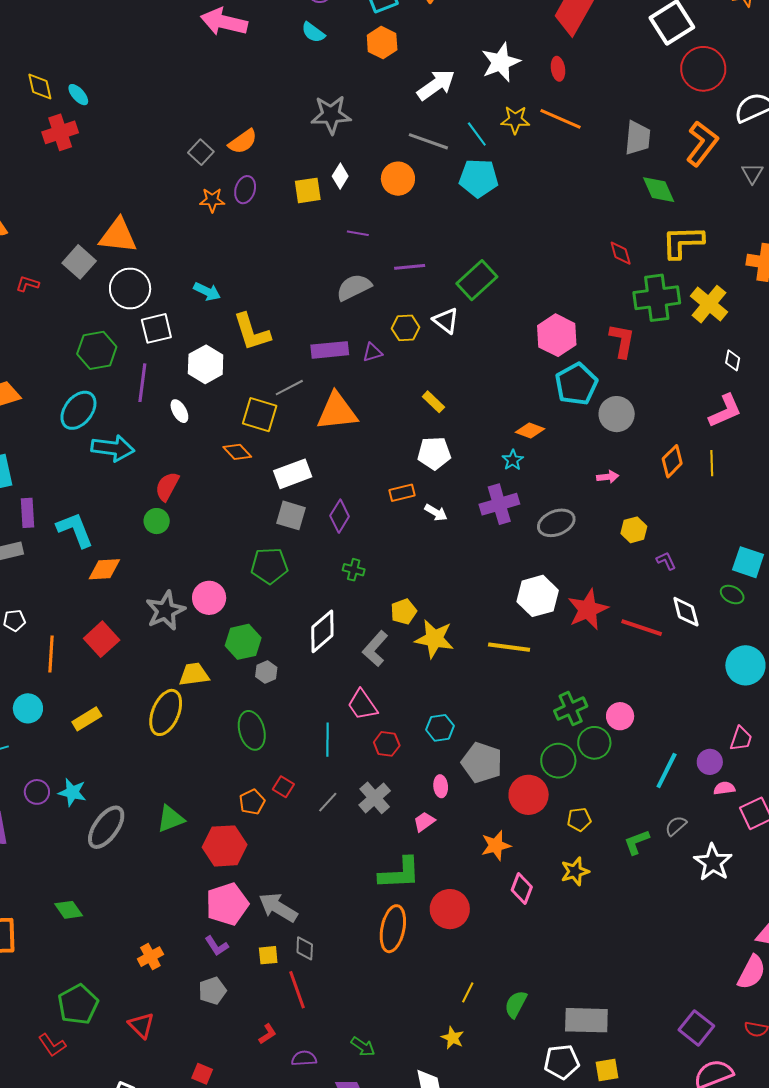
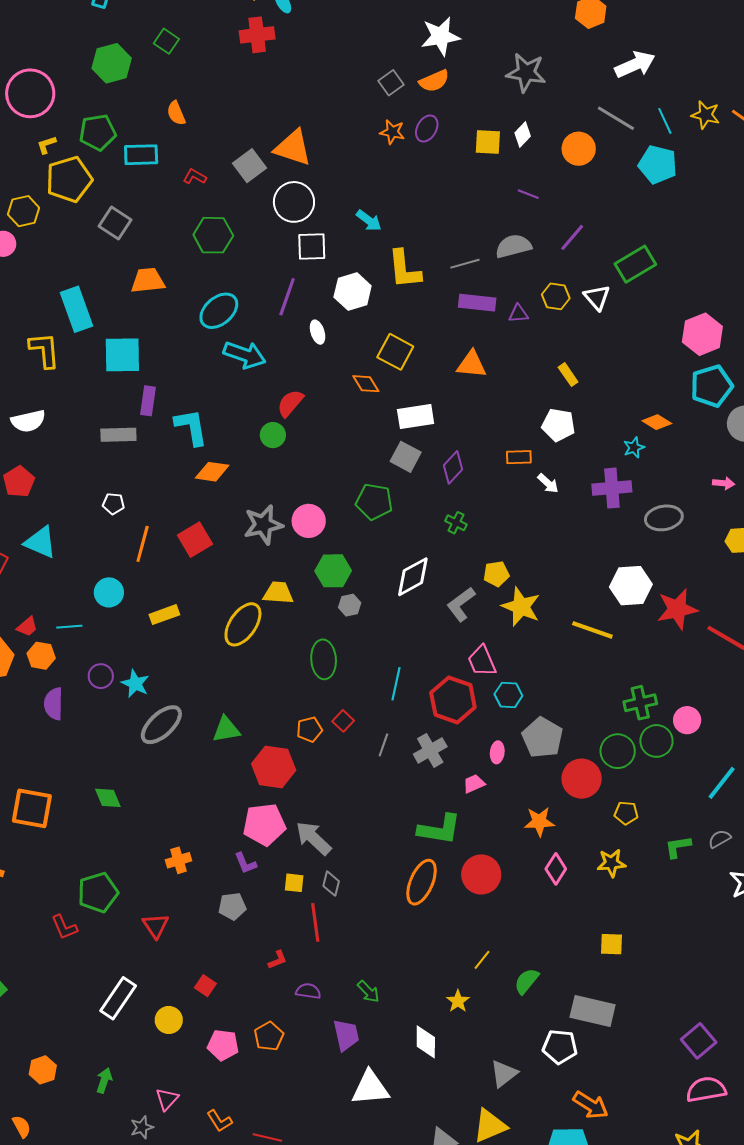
white star: (501, 62) -> (441, 36), moved
purple line: (410, 267) -> (572, 237), turned -56
green hexagon: (97, 350) -> (213, 235), moved
gray line: (289, 388) -> (465, 264), moved
orange triangle: (337, 412) -> (472, 364), size x0.7
pink trapezoid: (362, 705) -> (482, 661), moved
red hexagon: (387, 744) -> (453, 700), size x1.8
gray line: (328, 802) -> (383, 745), turned -35
yellow square: (607, 1070) -> (611, 944), moved

